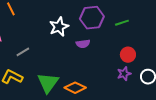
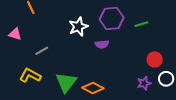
red circle: (128, 55) -> (155, 59), moved
purple star: (124, 74) -> (144, 83), moved

